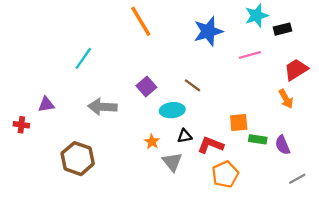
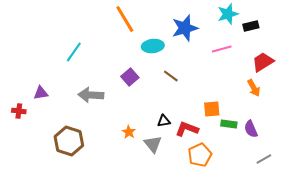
cyan ellipse: (172, 110) -> (153, 46), moved
orange star: (152, 142) -> (129, 132), moved

